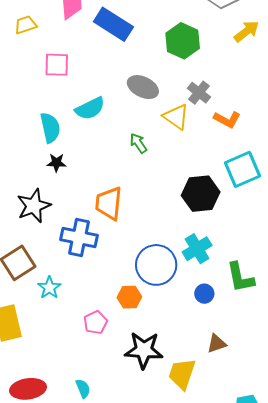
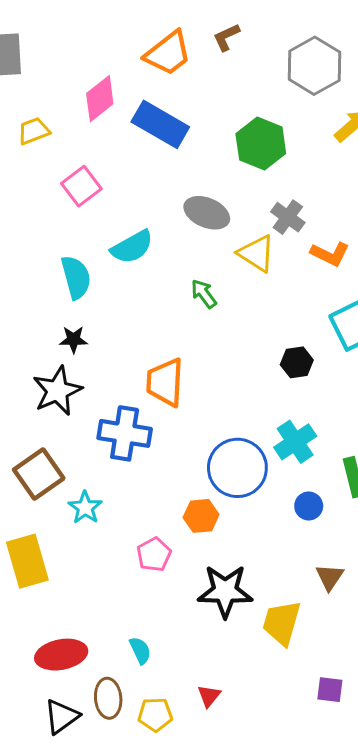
pink square: (57, 65) -> (81, 186), turned -36
black star: (56, 163) -> (73, 339), moved
black hexagon: (201, 194) -> (297, 362), size x0.6
brown triangle: (217, 344) -> (330, 577), turned -35

